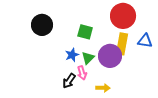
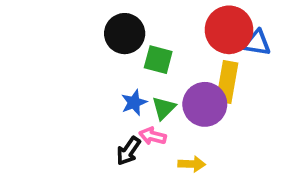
black circle: (42, 25) -> (125, 34), moved
blue triangle: (145, 41) -> (257, 43), moved
pink arrow: (82, 73) -> (153, 136), turned 120

